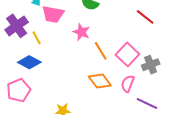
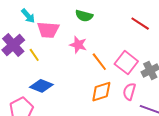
blue diamond: (29, 62) -> (41, 86), moved
orange diamond: (100, 81) -> (101, 92), turned -65

